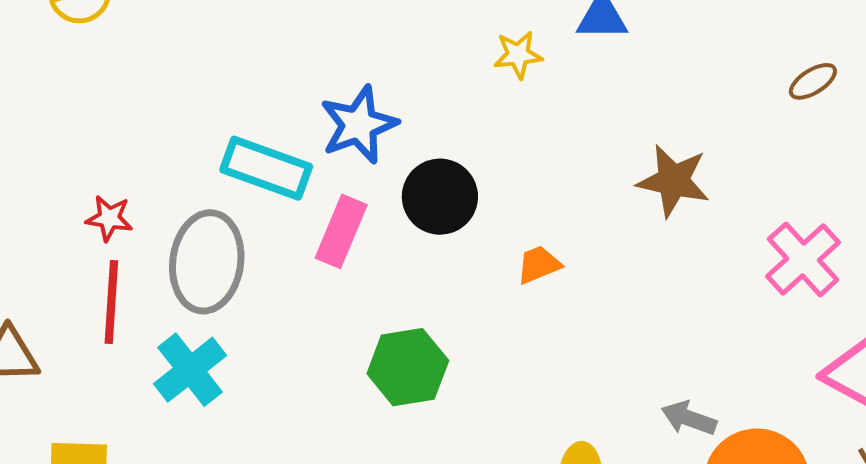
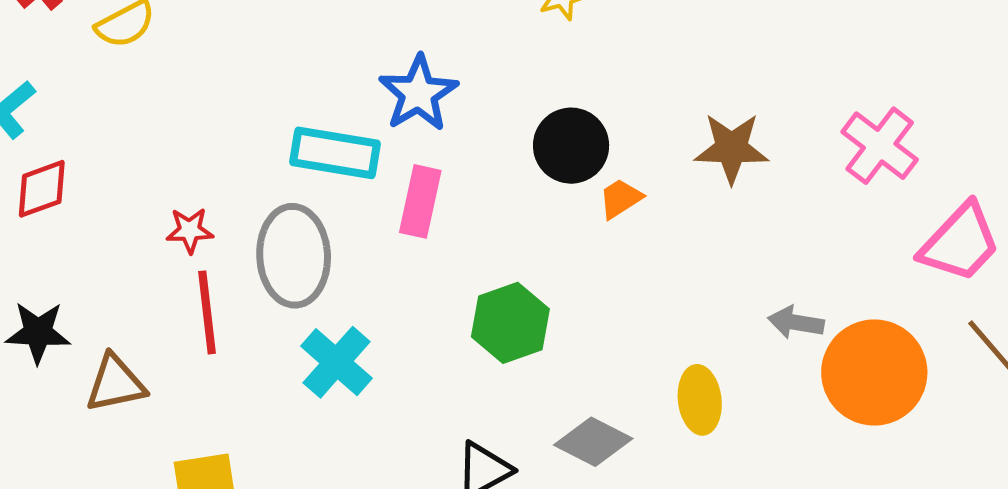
brown star: (673, 181) -> (732, 148), moved
black circle: (440, 197) -> (571, 146), moved
cyan cross: (190, 370) -> (337, 362), moved

